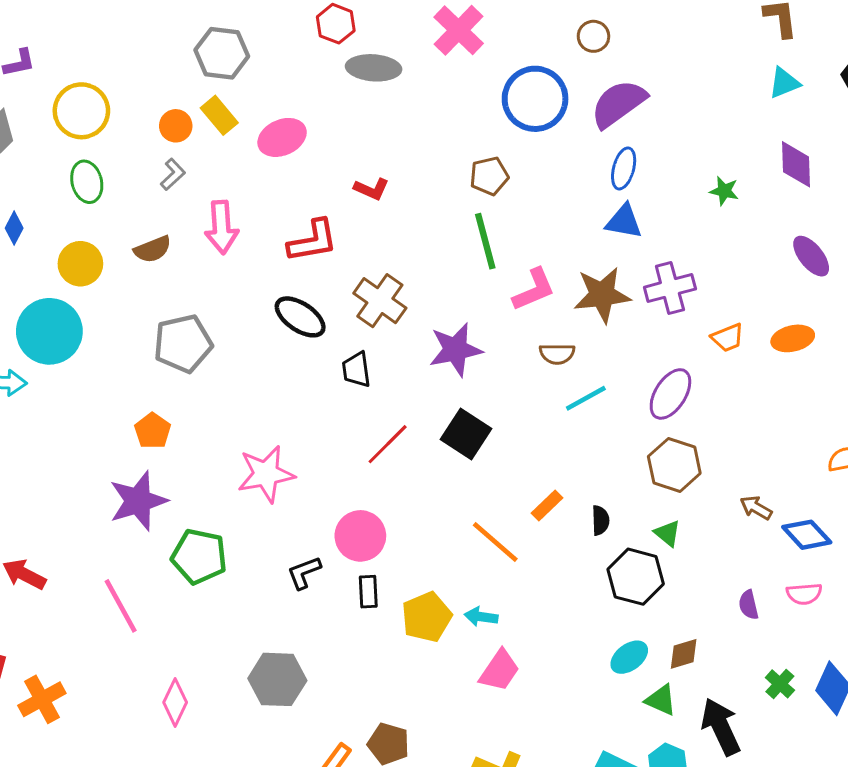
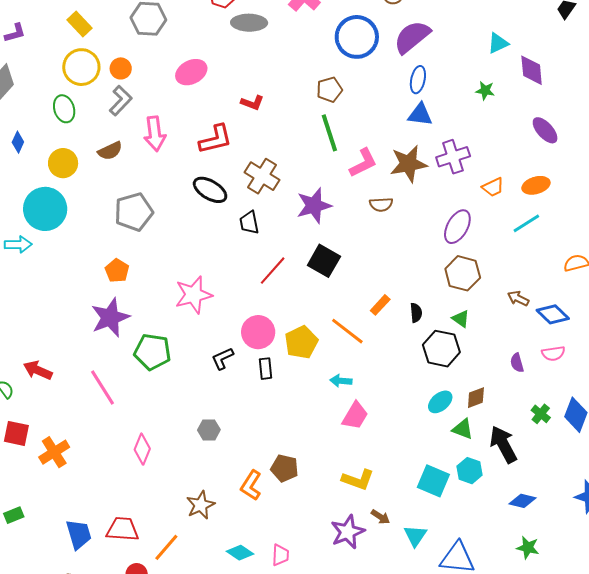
cyan triangle: (784, 83) -> (498, 43), moved
yellow circle: (81, 111) -> (81, 67), moved
yellow rectangle: (219, 115) -> (79, 24), moved
gray L-shape: (173, 174) -> (121, 101), size x1.4
cyan line: (586, 398) -> (526, 223), moved
yellow pentagon: (427, 617) -> (301, 342), moved
gray hexagon: (277, 679) -> (209, 430), size x0.6

